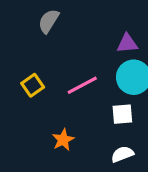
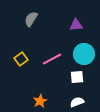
purple triangle: (127, 44) -> (76, 25), moved
orange star: (63, 140) -> (40, 101), moved

